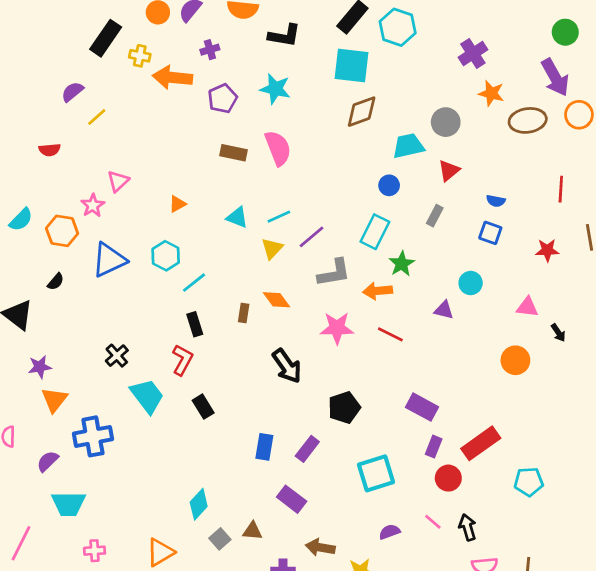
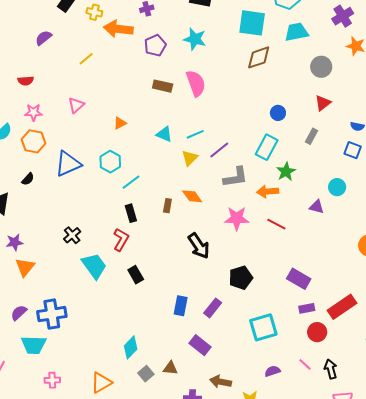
yellow line: (97, 117) -> (86, 59), moved
cyan trapezoid: (408, 146) -> (297, 32), moved
pink star: (93, 205) -> (33, 112), moved, turned 30
blue cross: (93, 436) -> (52, 314), moved
purple rectangle: (434, 447) -> (307, 308), turned 56

